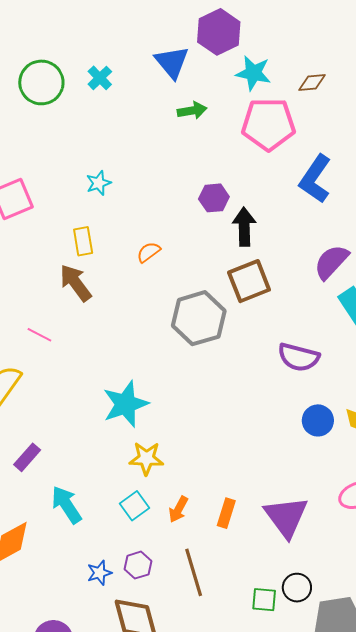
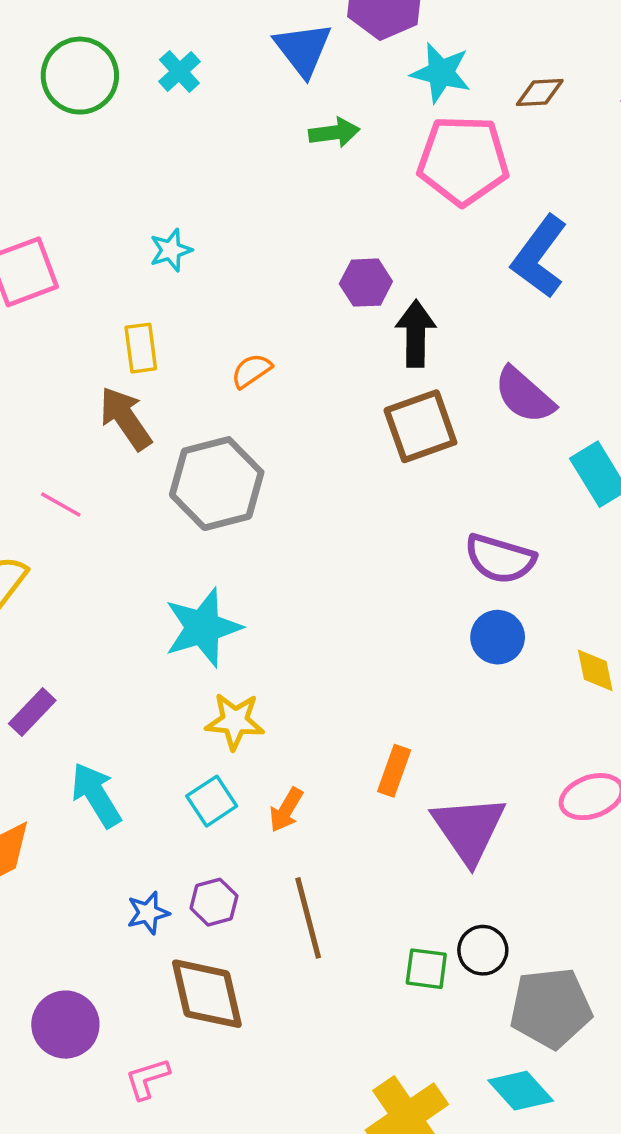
purple semicircle: (331, 262) -> (524, 395), moved, turned -93
gray hexagon: (199, 318) -> (217, 484), moved
blue circle: (318, 420) -> (498, 637), moved
orange rectangle: (226, 513) -> (394, 771), moved

